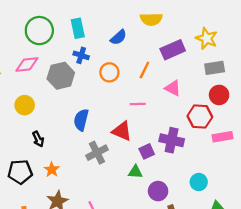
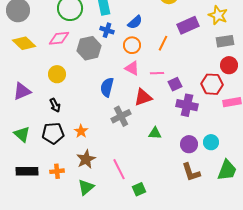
blue semicircle: (118, 37) -> (135, 22), moved
pink triangle: (173, 88) -> (132, 68), moved
red triangle: (122, 131) -> (143, 97), turned -42
black arrow: (38, 139) -> (55, 105), moved
purple square: (147, 151) -> (175, 84), moved
purple circle: (158, 191) -> (189, 144), moved

